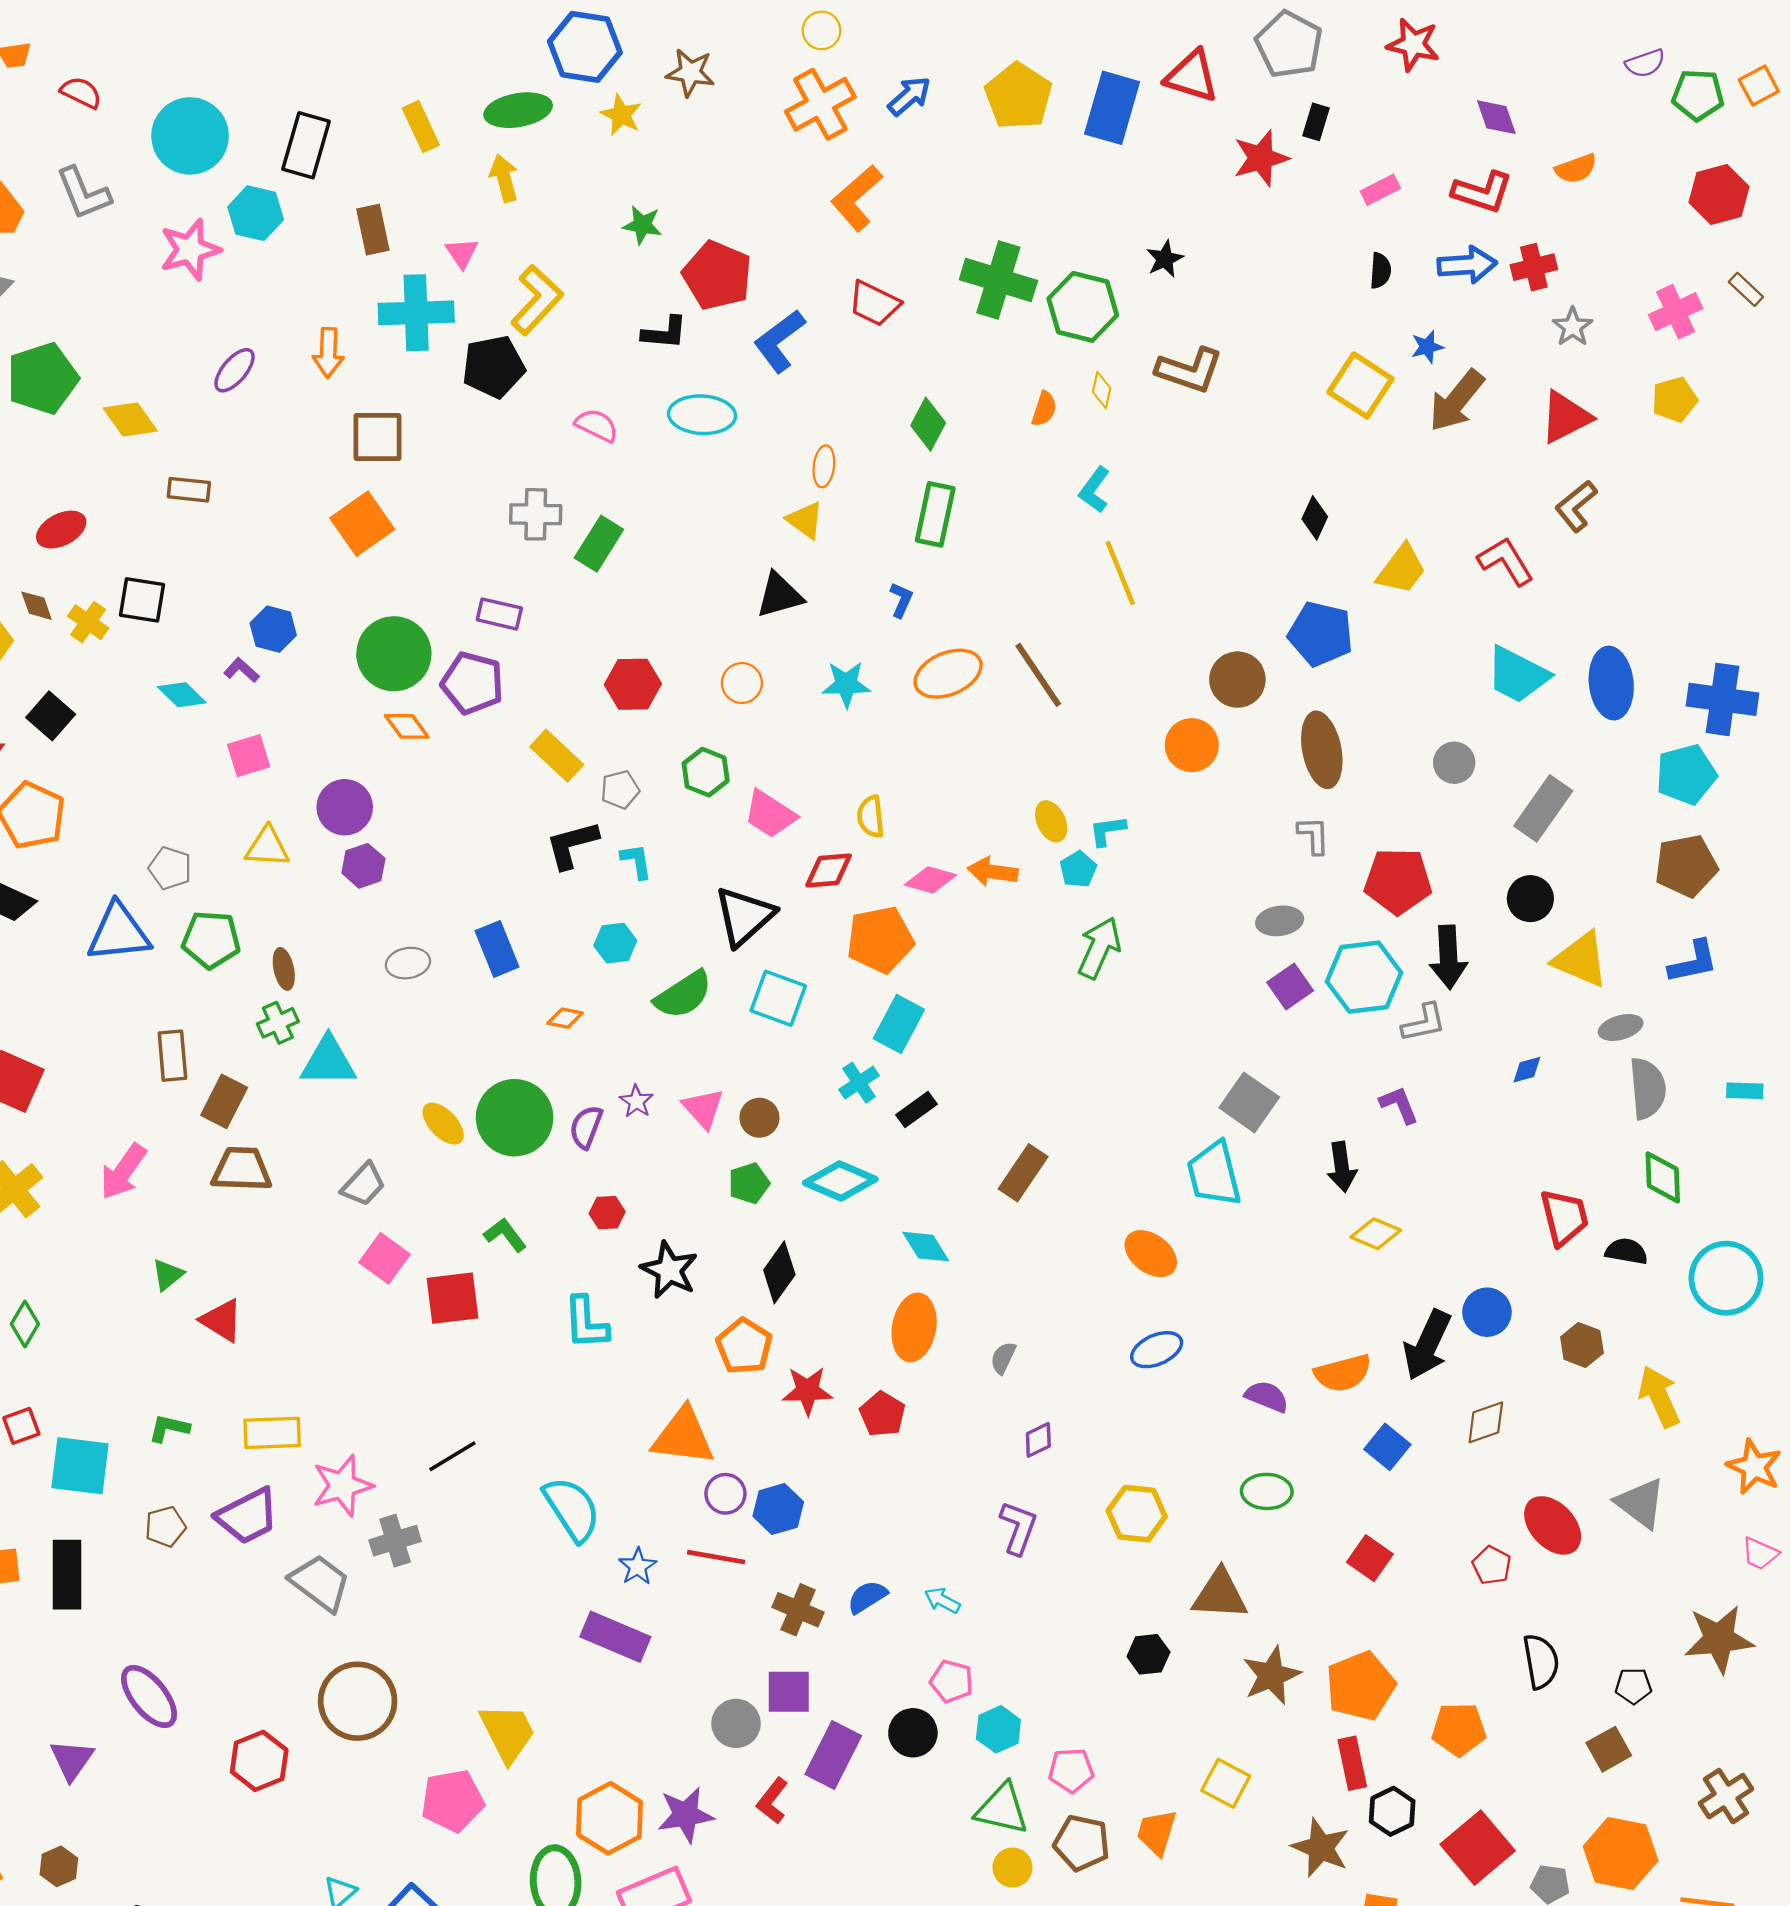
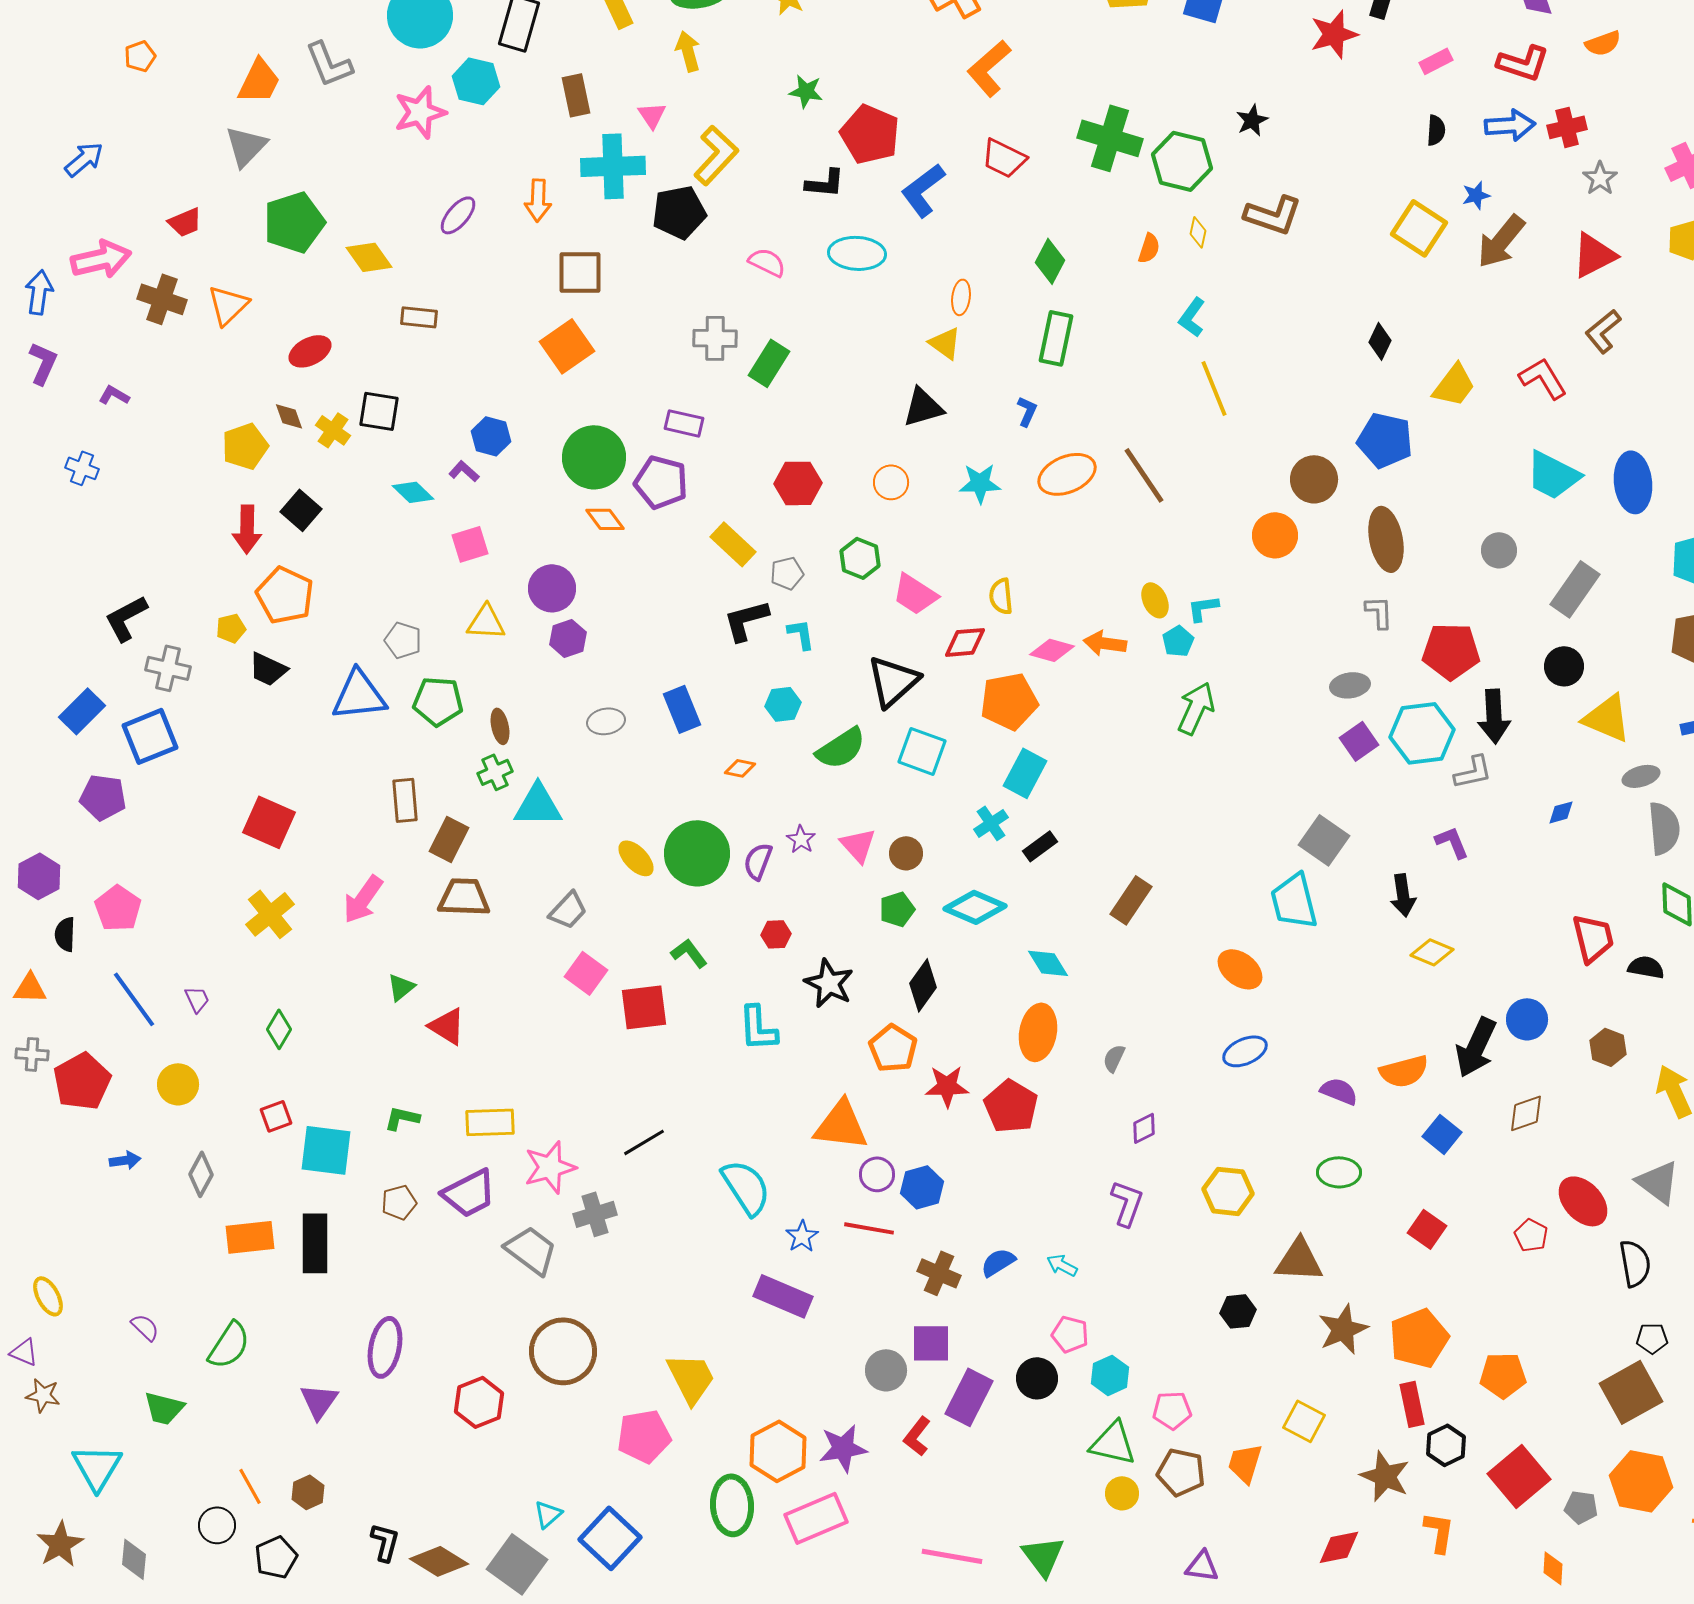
red pentagon: (882, 1414) -> (1011, 1106), size x1.4
black semicircle: (1541, 1661) -> (1635, 1263), moved
purple ellipse: (149, 1696) -> (385, 1347), turned 50
brown square: (1609, 1749) -> (1631, 1392), size x1.6

